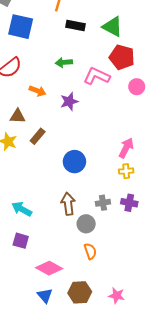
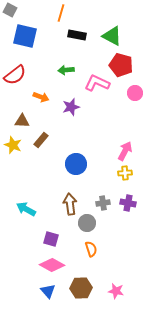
purple square: (21, 241) -> (51, 239), moved

